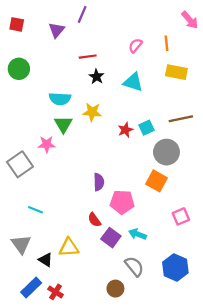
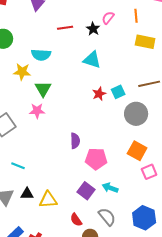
black star: (97, 77) -> (93, 29), moved
cyan triangle: (133, 82) -> (92, 60), moved
cyan semicircle: (60, 99) -> (41, 55), moved
yellow star: (92, 112) -> (22, 72), moved
pink star: (47, 144) -> (37, 111), moved
orange square: (156, 181) -> (137, 151), moved
red semicircle: (94, 220) -> (76, 220), moved
black triangle: (46, 260) -> (27, 194), moved, turned -32

